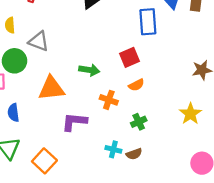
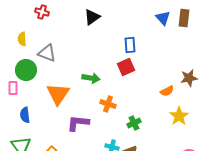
blue rectangle: (148, 22) -> (130, 45), moved, size x0.7
orange semicircle: (136, 85) -> (167, 91), moved
orange triangle: (51, 88) -> (58, 94), turned -50

